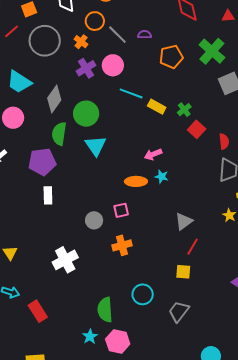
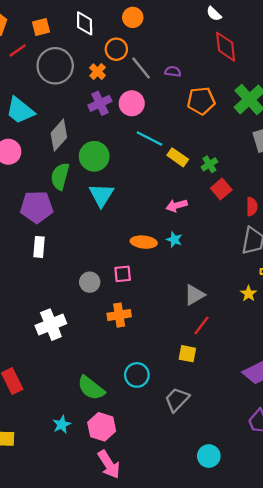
pink arrow: (153, 154) -> (177, 206), moved
green semicircle: (105, 310) -> (91, 388), turned -55
cyan star: (90, 337) -> (62, 425), moved

